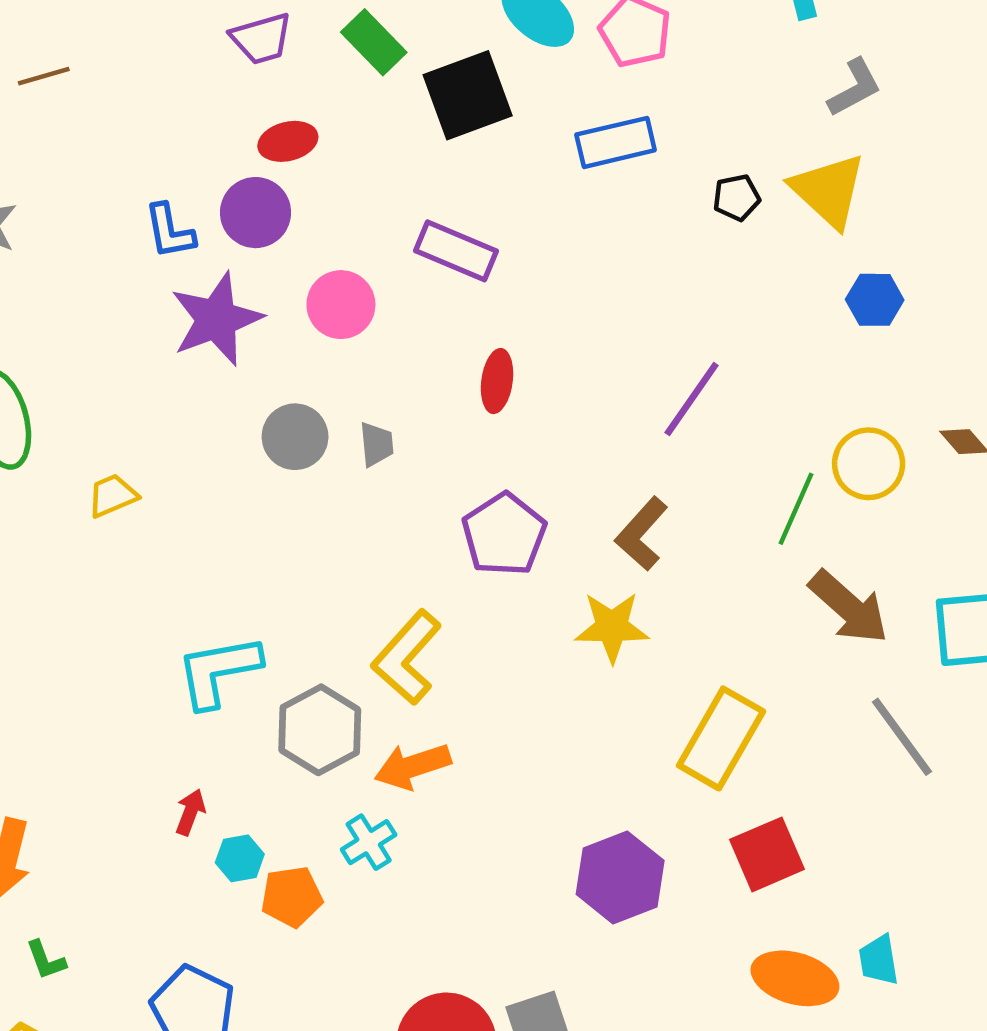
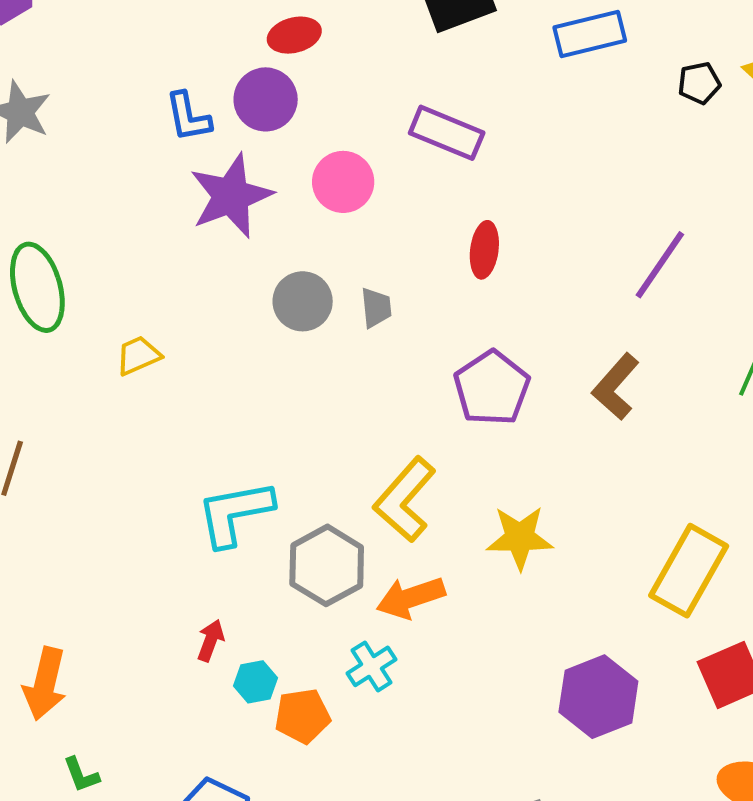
yellow star: (612, 627) -> (520, 538), moved

